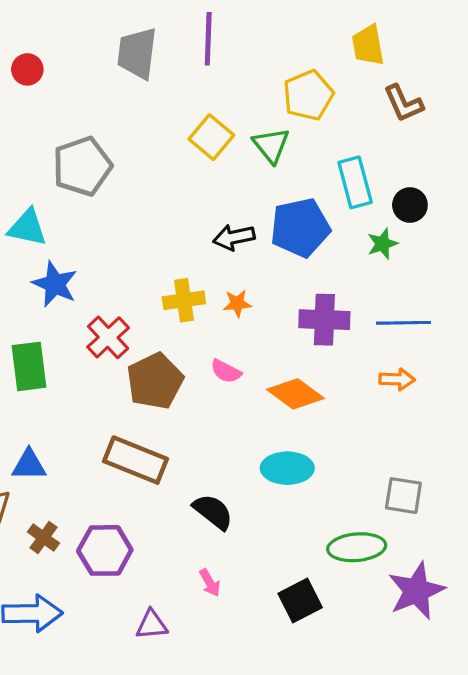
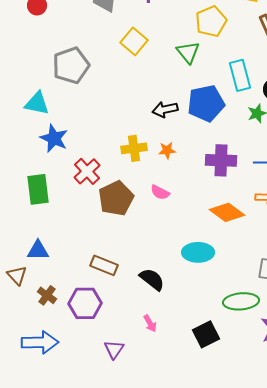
yellow square: (211, 137) -> (134, 41), moved
orange diamond: (295, 394) -> (227, 212), moved
brown rectangle: (136, 460) -> (104, 265), moved, size x0.7
purple triangle: (152, 625) -> (114, 349), turned -50

